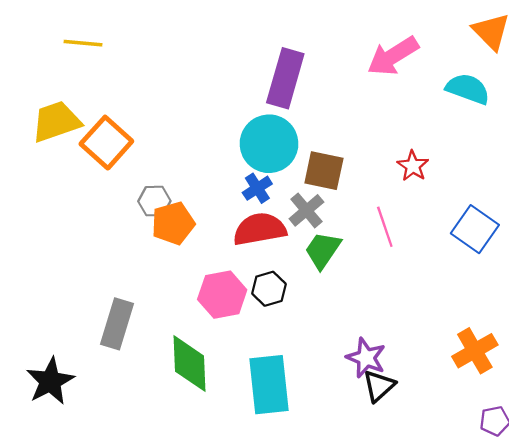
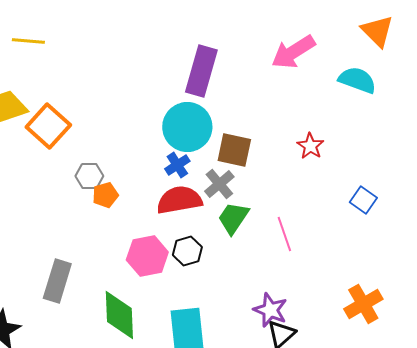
orange pentagon: (173, 223) -> (105, 195), size x0.7
pink line: (385, 227) -> (284, 234), moved
blue square: (475, 229) -> (363, 200), size x0.7

